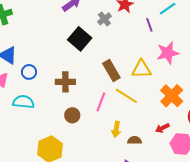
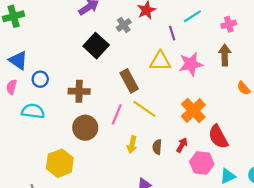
yellow triangle: (141, 69) -> (160, 61), moved
brown circle: (72, 115) -> (85, 128), size x1.5
red arrow: (162, 128) -> (182, 145), turned 144
brown semicircle: (135, 140) -> (157, 147), moved, turned -88

